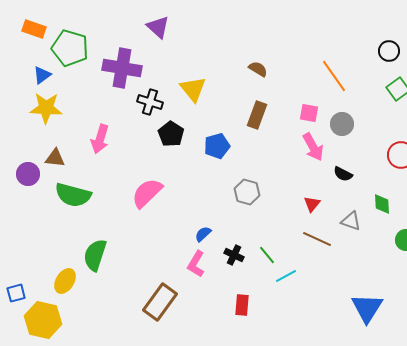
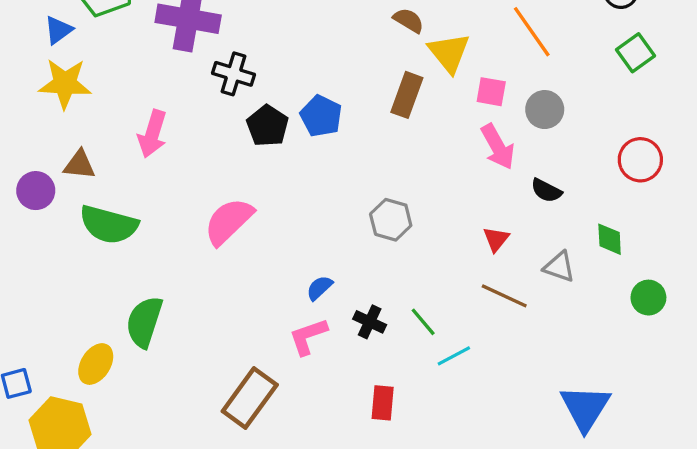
yellow triangle: (193, 89) -> (449, 53), moved
blue pentagon: (217, 146) -> (321, 116), moved, turned -30
pink L-shape: (196, 264) -> (308, 336), turned 40

